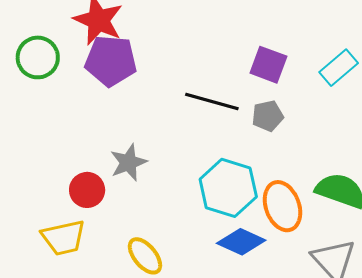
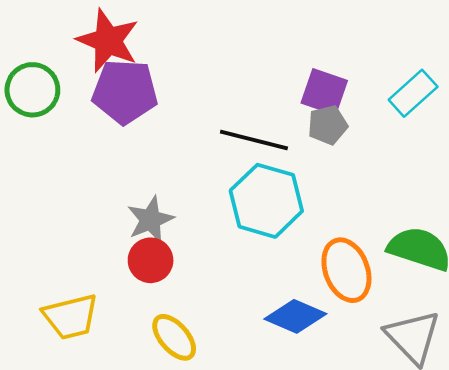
gray pentagon: (268, 116) -> (328, 125), moved
cyan hexagon: (228, 188) -> (266, 201), moved
red circle: (87, 190) -> (151, 260), moved

